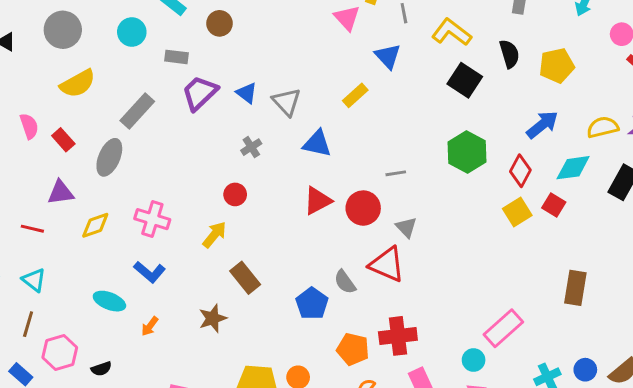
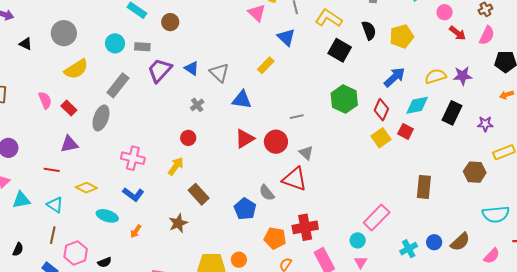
cyan circle: (132, 32) -> (115, 43), moved
yellow diamond: (95, 225) -> (86, 188), moved, turned 50

